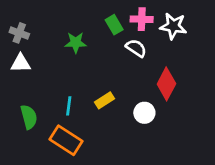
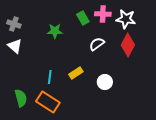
white semicircle: (136, 48) -> (97, 44), moved, turned -70
white triangle: (21, 63) -> (15, 46), turned 42
red diamond: (166, 84) -> (128, 45), moved
green semicircle: (29, 117) -> (21, 98), moved

